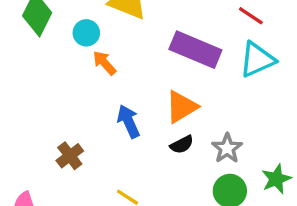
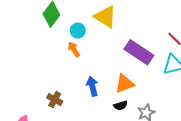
orange arrow: (104, 63) -> (74, 49), moved
brown cross: (70, 156) -> (55, 100), turned -35

